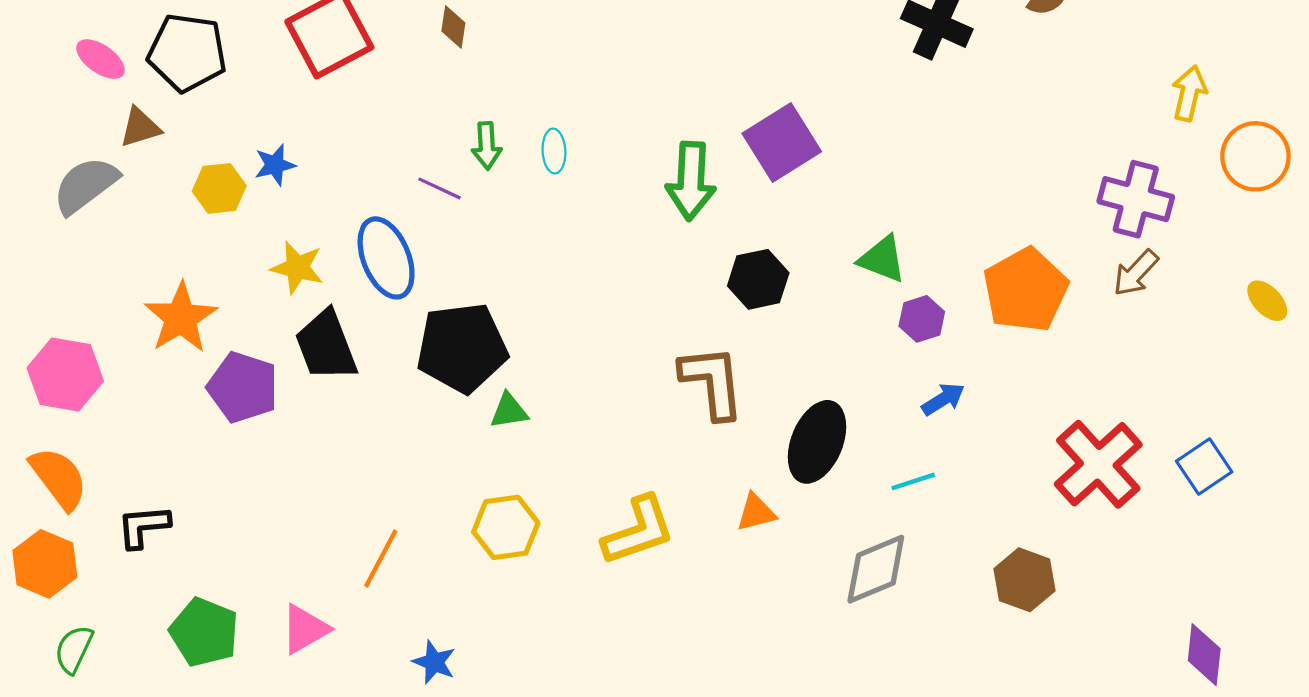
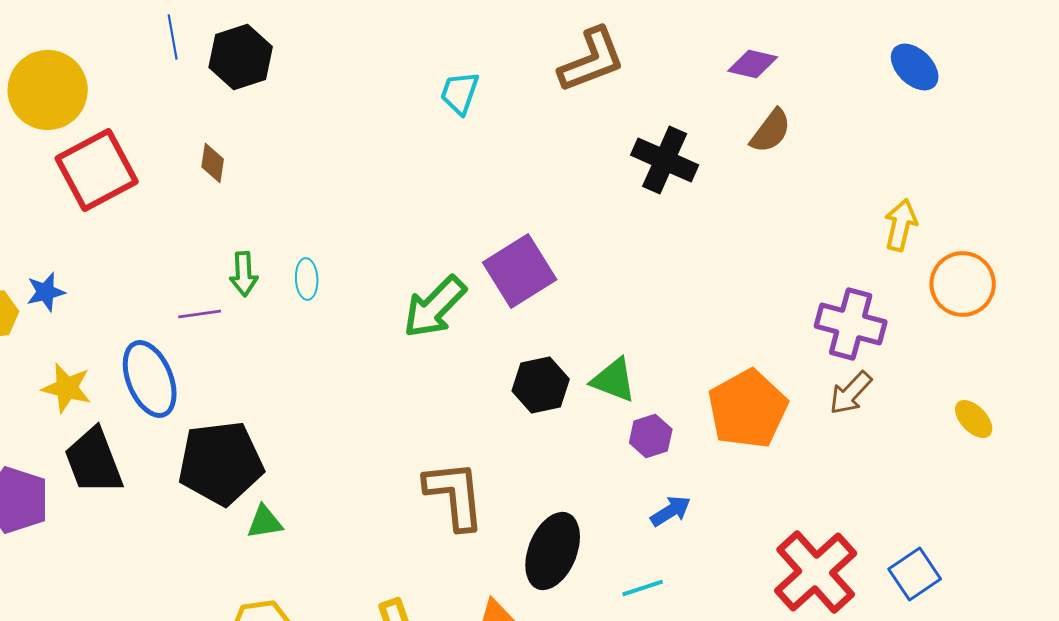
green arrow: (691, 181) -> (435, 307), turned 42
purple line: (440, 188) -> (200, 314), turned -33
black hexagon: (758, 279) -> (541, 385), moved

